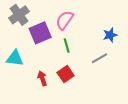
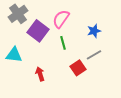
purple square: (40, 33) -> (38, 31), turned -30
blue star: (110, 35) -> (94, 31), moved
red square: (66, 74) -> (78, 68), moved

